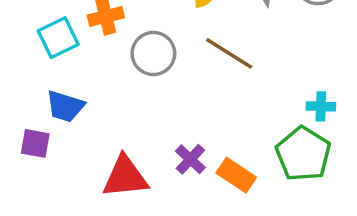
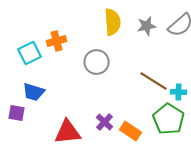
gray circle: (153, 53) -> (96, 62), moved
brown line: (229, 53) -> (154, 81), moved

